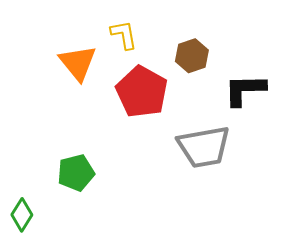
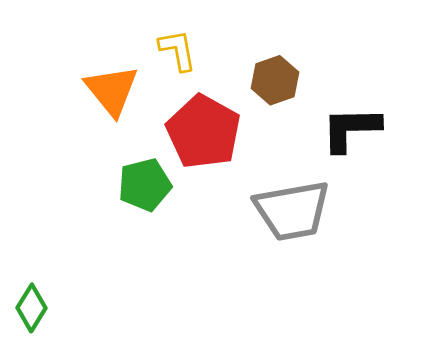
green pentagon: (76, 173) -> (145, 185), moved

